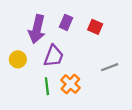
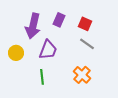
gray line: (110, 67) -> (87, 44), moved, turned 56
orange cross: (70, 84) -> (82, 75), moved

